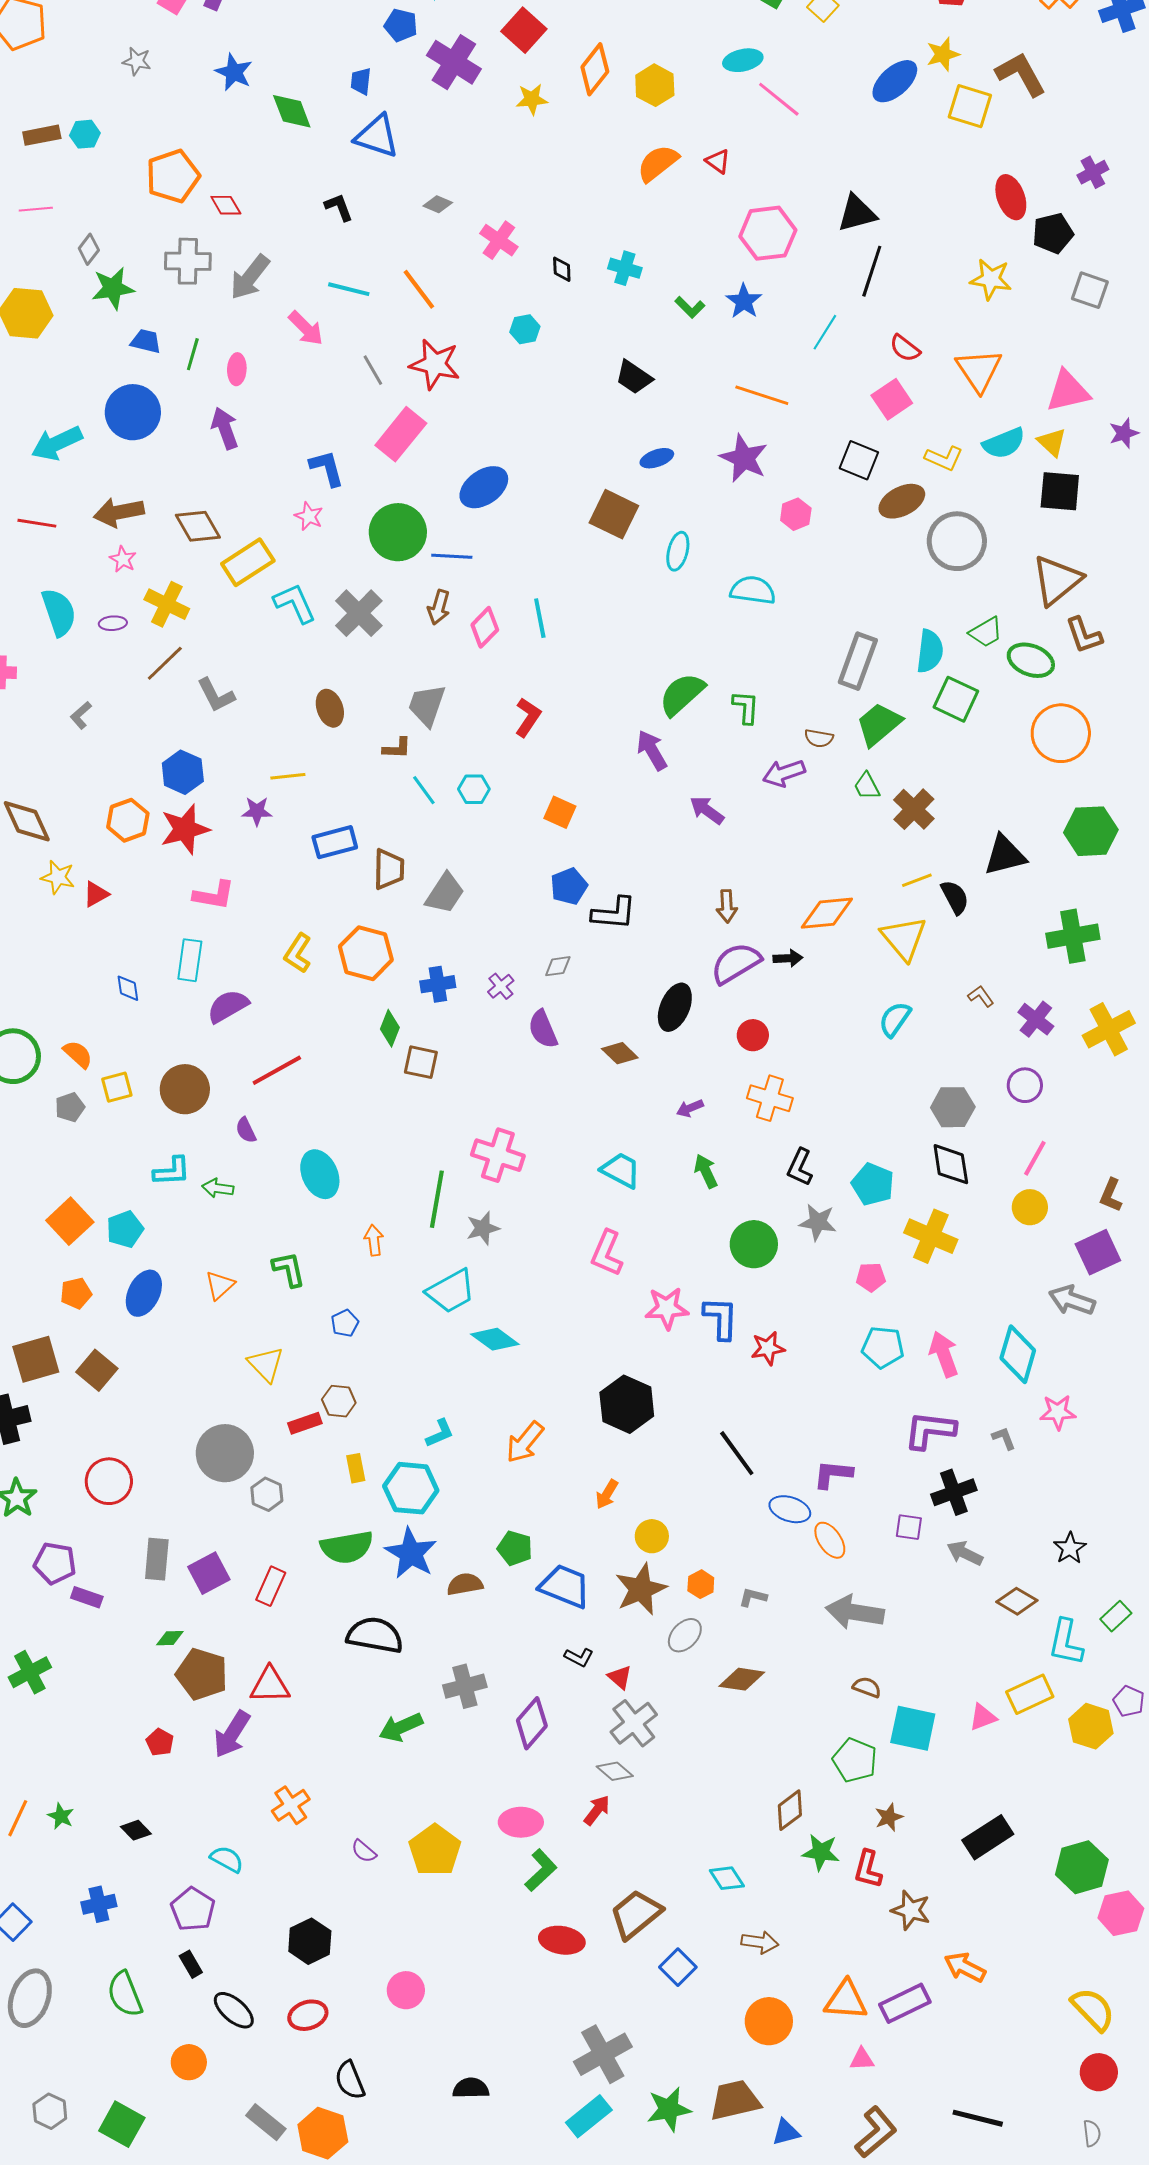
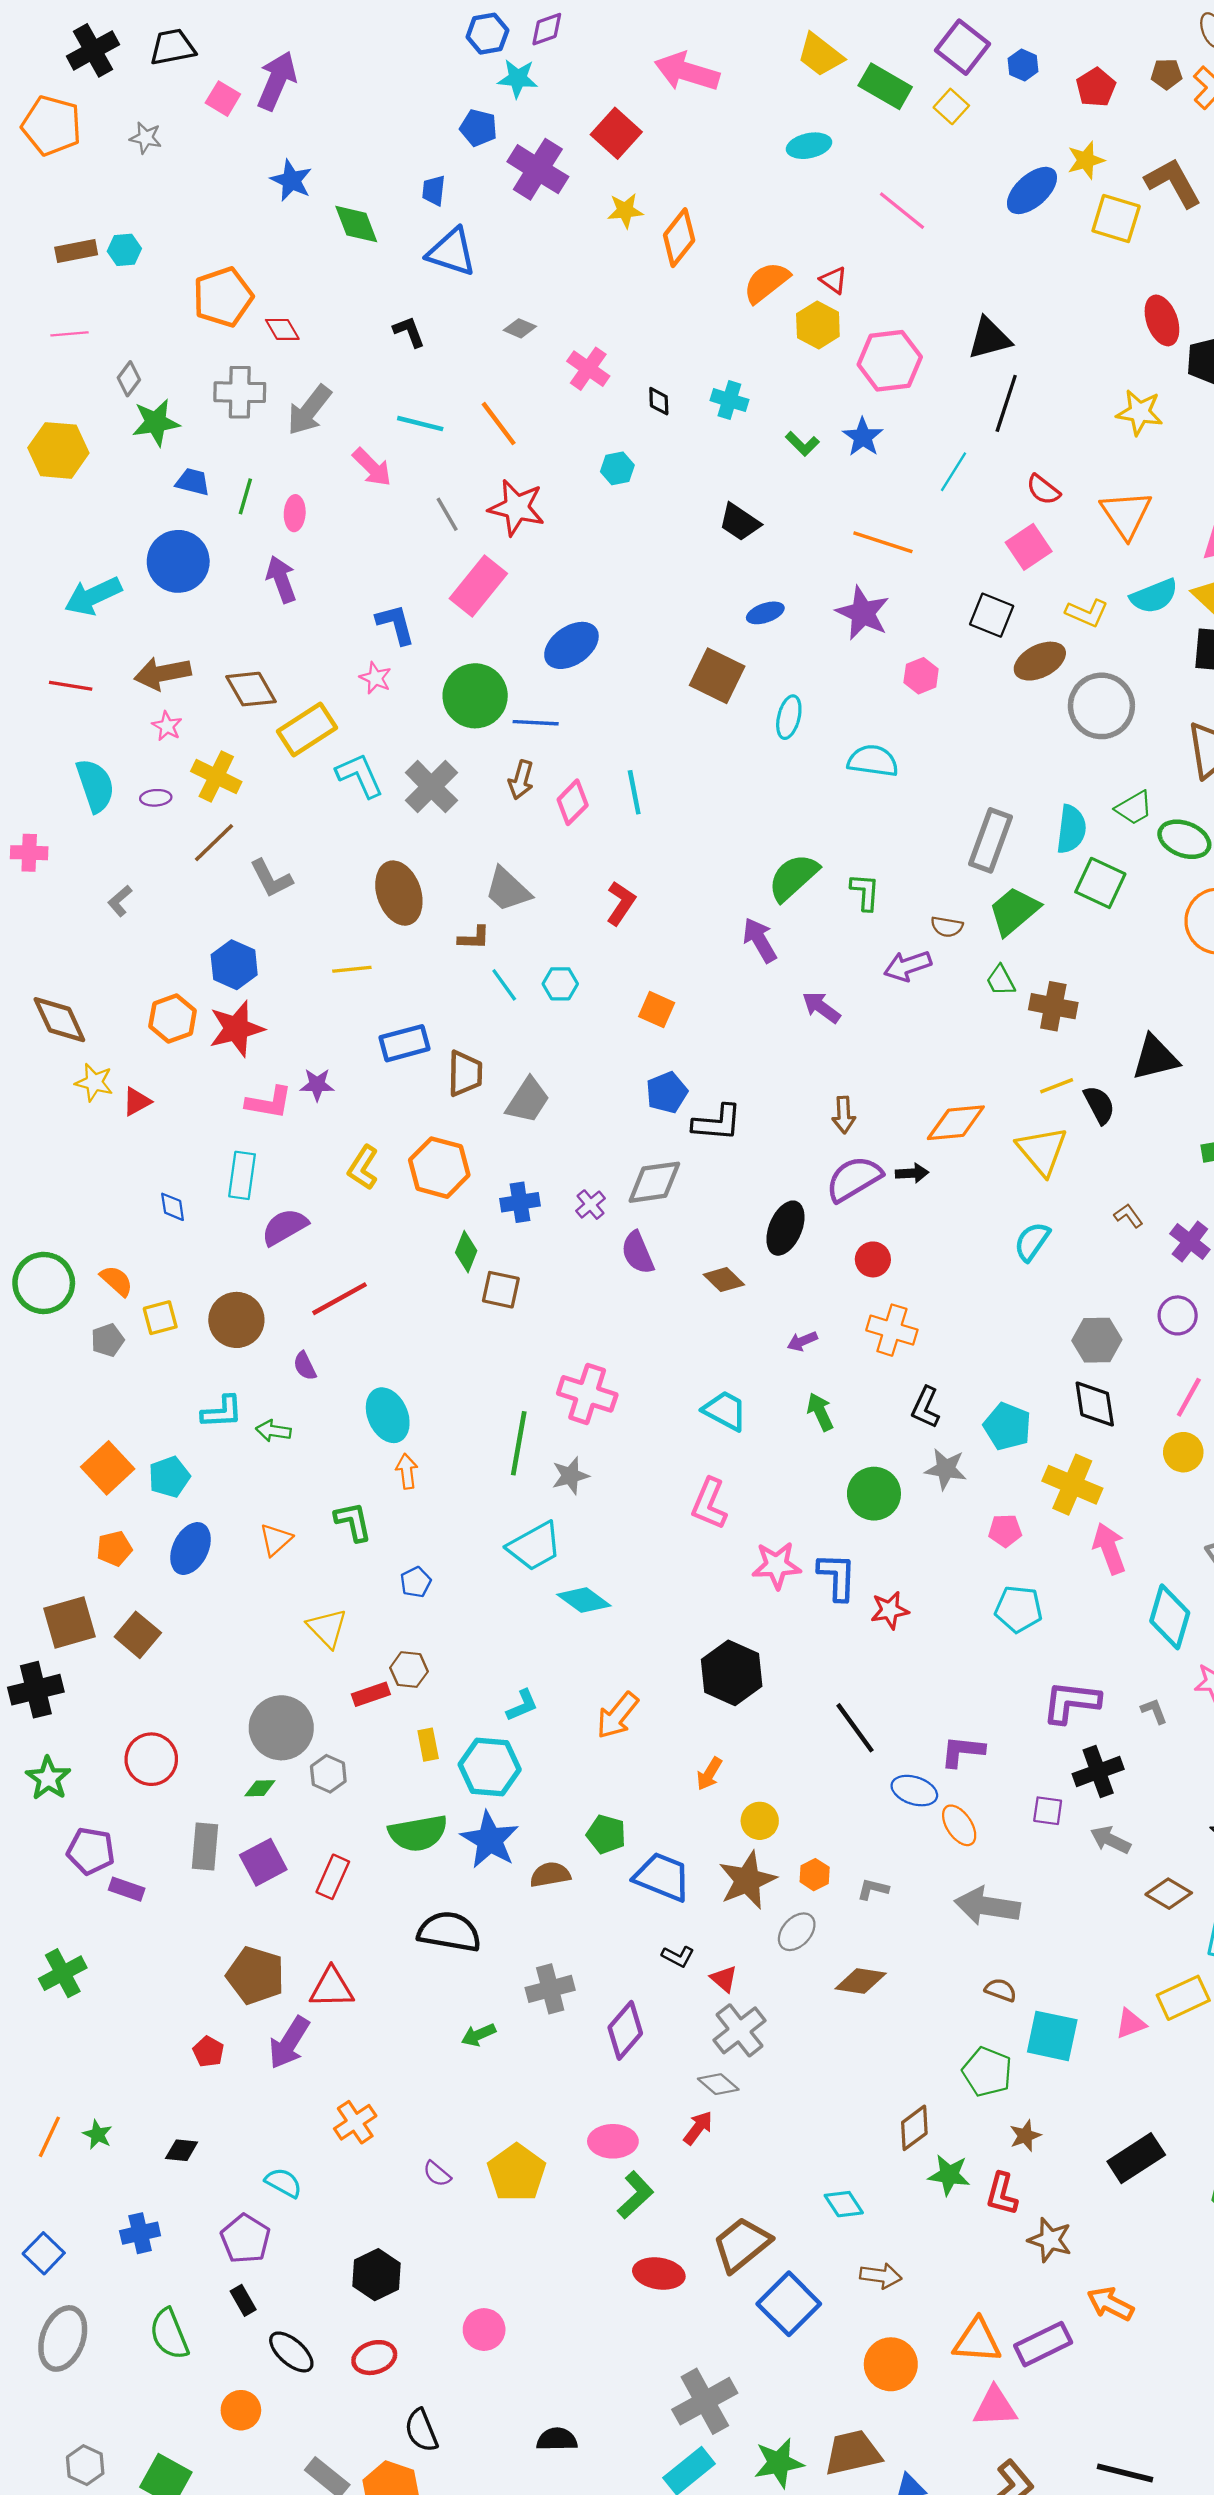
cyan ellipse: (743, 60) -> (809, 146), moved
gray star: (137, 61) -> (146, 138), moved
orange diamond: (595, 69) -> (679, 238), moved
yellow hexagon: (655, 85) -> (818, 325), moved
gray trapezoid: (427, 705) -> (508, 890), turned -66
brown ellipse: (330, 708) -> (399, 893), size x1.5
brown cross: (914, 809) -> (1053, 1006), turned -33
purple star: (257, 811) -> (317, 1085), moved
gray diamond: (558, 966) -> (654, 1182), size x1.8
orange arrow: (374, 1240) -> (407, 1471), moved
pink arrow: (944, 1354) -> (1109, 1549), moved
green diamond: (170, 1638) -> (260, 1788), moved
green arrow: (401, 1727) -> (478, 2035), size x0.7
black diamond: (136, 1830) -> (182, 2150), turned -40
blue square: (678, 1967) -> (789, 2304), size x1.5
pink triangle: (862, 2059) -> (995, 2407), size x1.6

